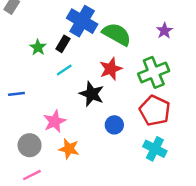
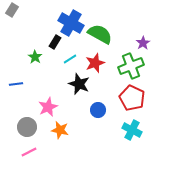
purple star: (164, 31) -> (143, 43), moved
green star: (38, 47) -> (35, 57), moved
cyan line: (64, 70) -> (70, 59), moved

